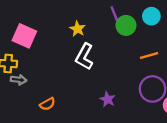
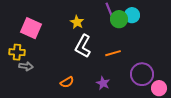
cyan circle: (151, 16) -> (132, 15), moved
orange line: (149, 55) -> (113, 53), moved
orange semicircle: (47, 104) -> (67, 82), moved

